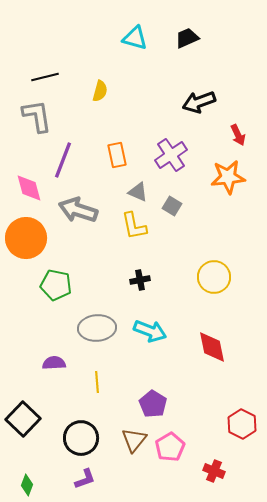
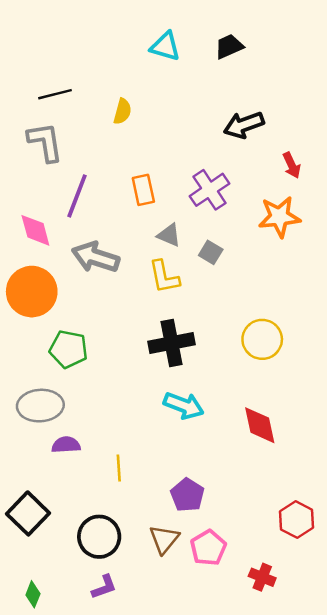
black cross: (140, 280) -> (171, 343), size x1.8
gray ellipse: (97, 328) -> (40, 406), moved

